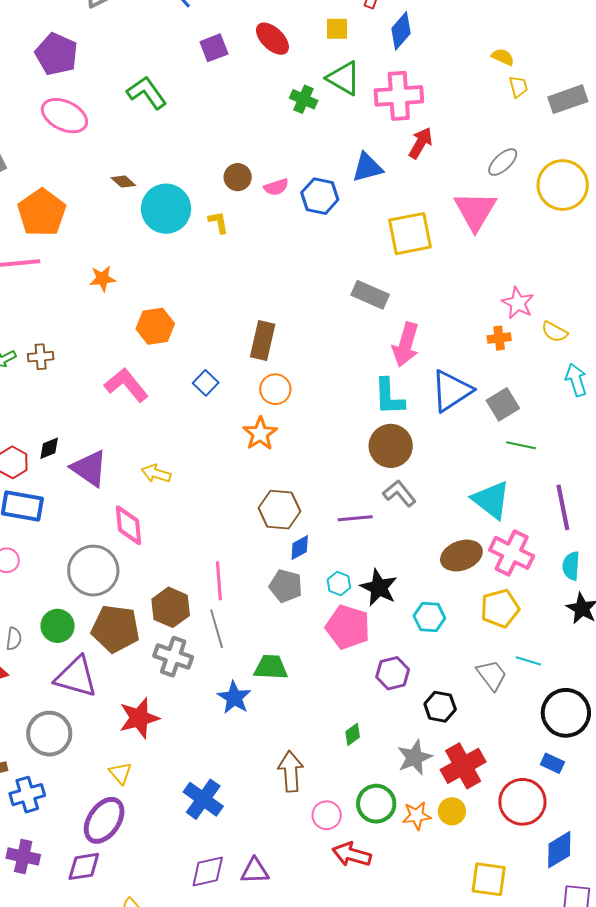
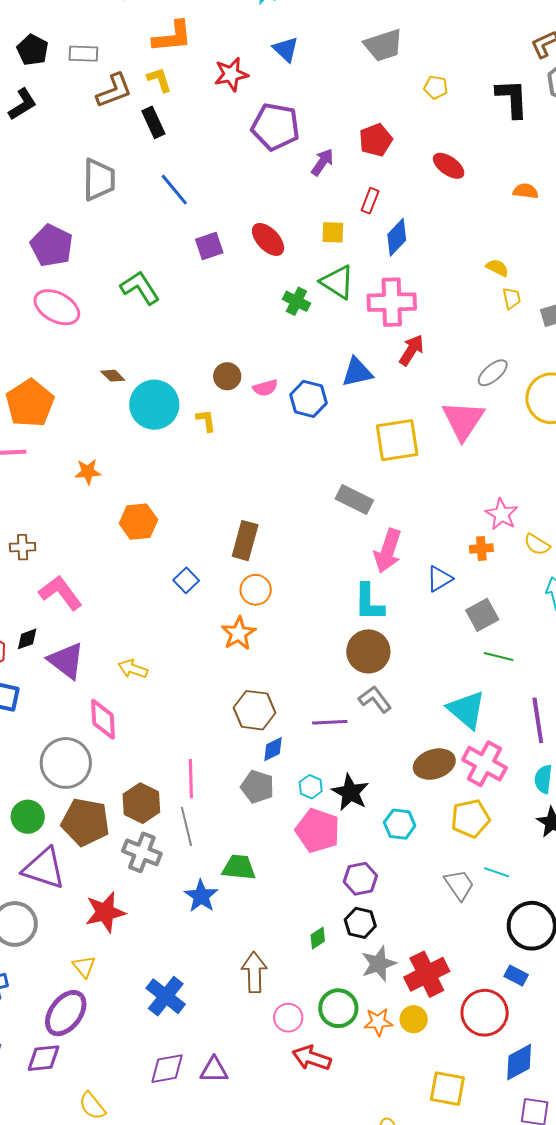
pink L-shape: (126, 385) -> (61, 593), moved
blue triangle: (451, 391) -> (439, 579), moved, size x0.6
black hexagon: (440, 707) -> (360, 923), moved

